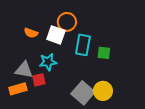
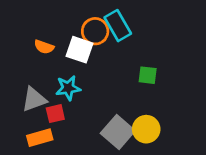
cyan rectangle: (83, 45) -> (118, 26), moved, turned -40
gray triangle: (24, 70) -> (34, 99), turned -30
orange rectangle: (18, 89) -> (40, 138), moved

